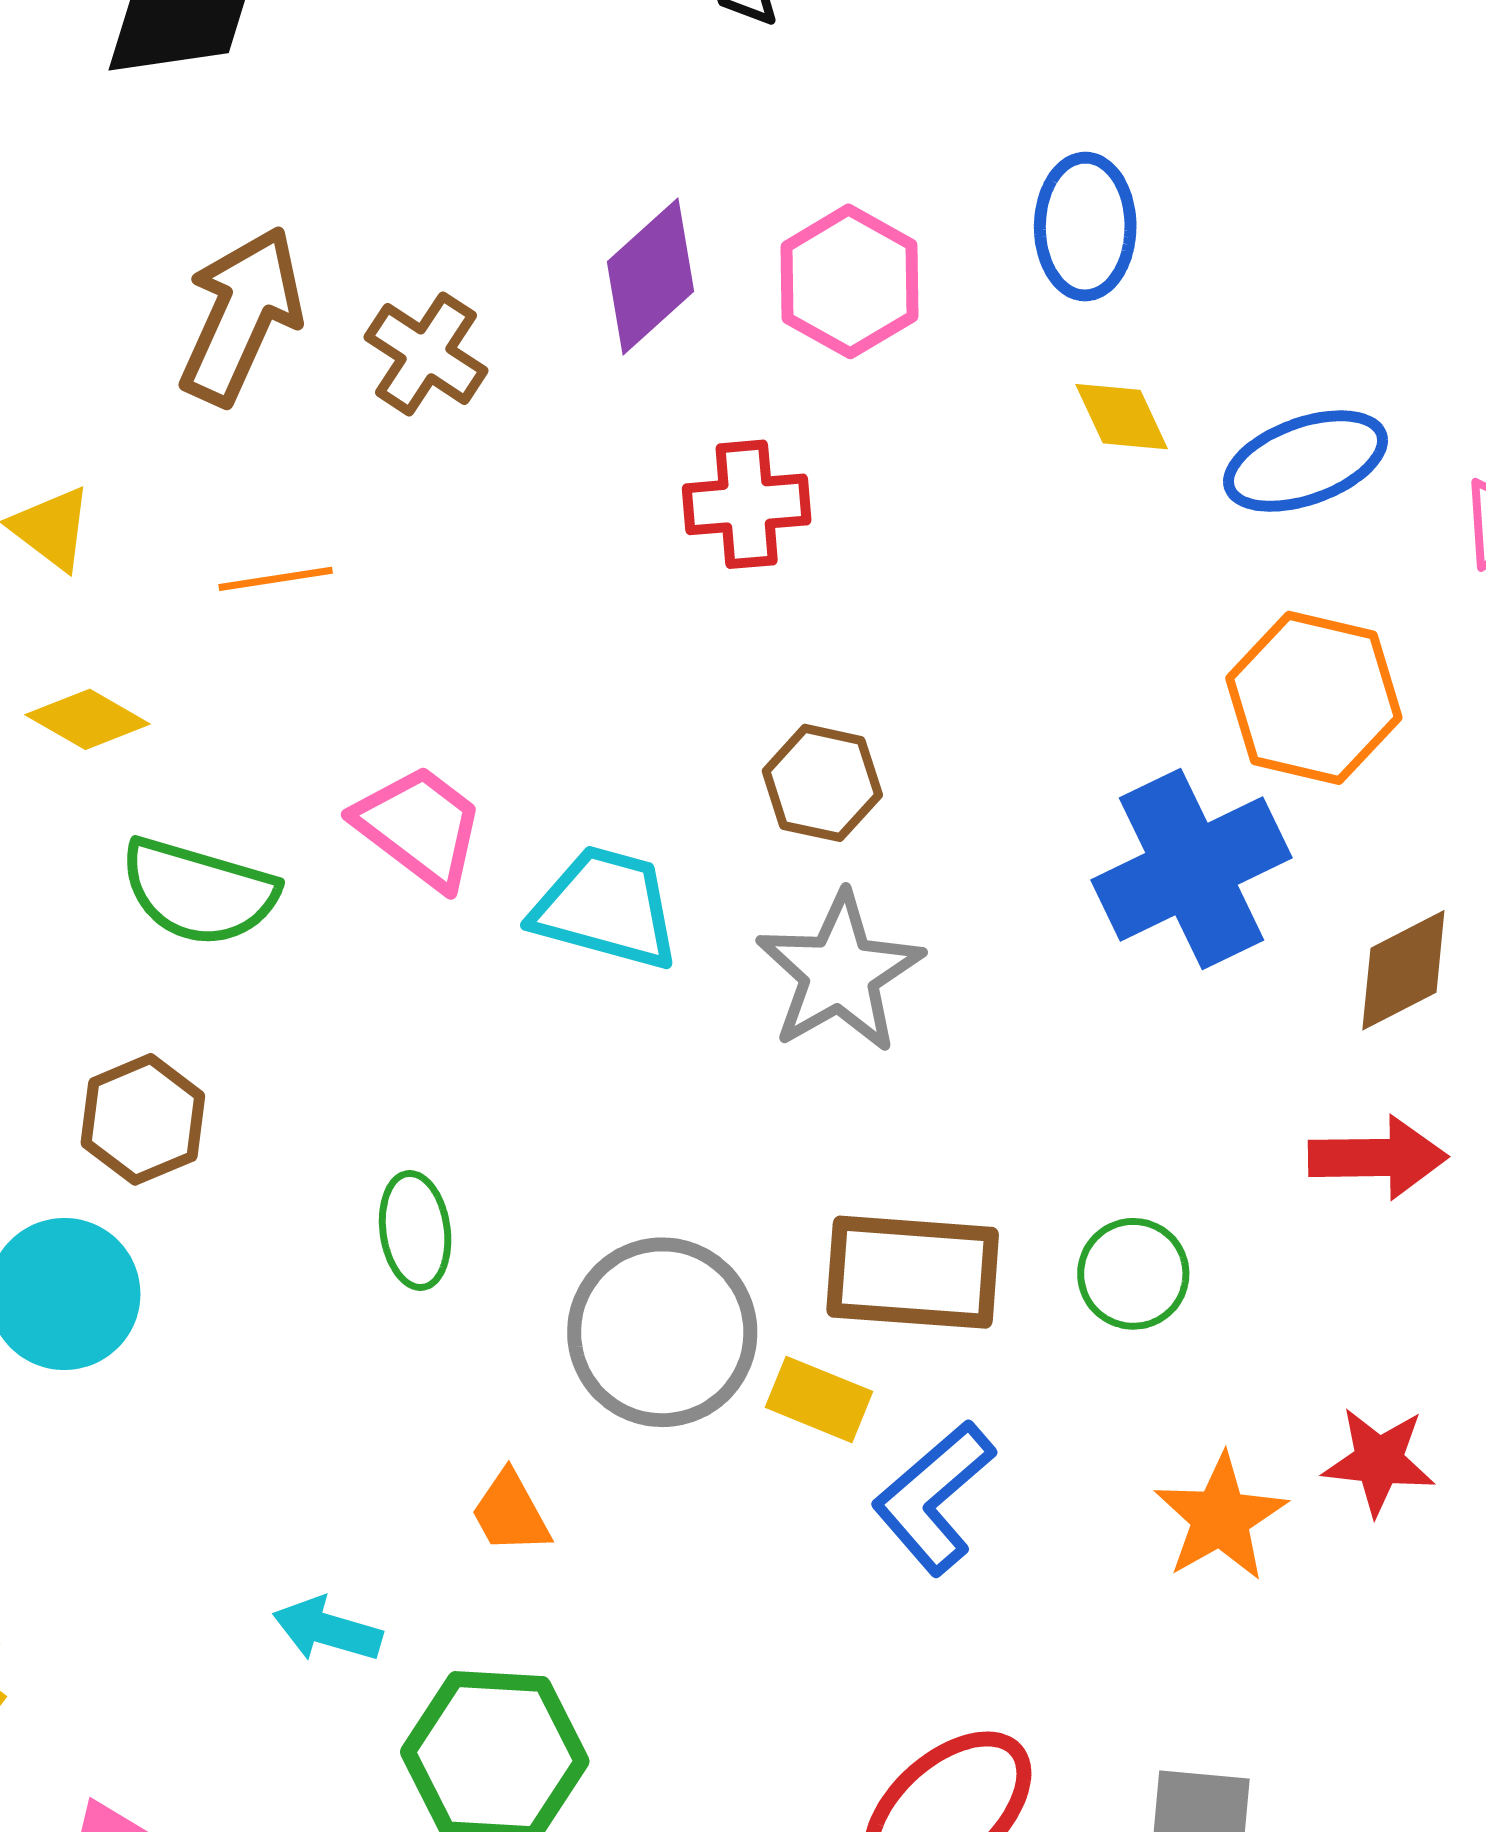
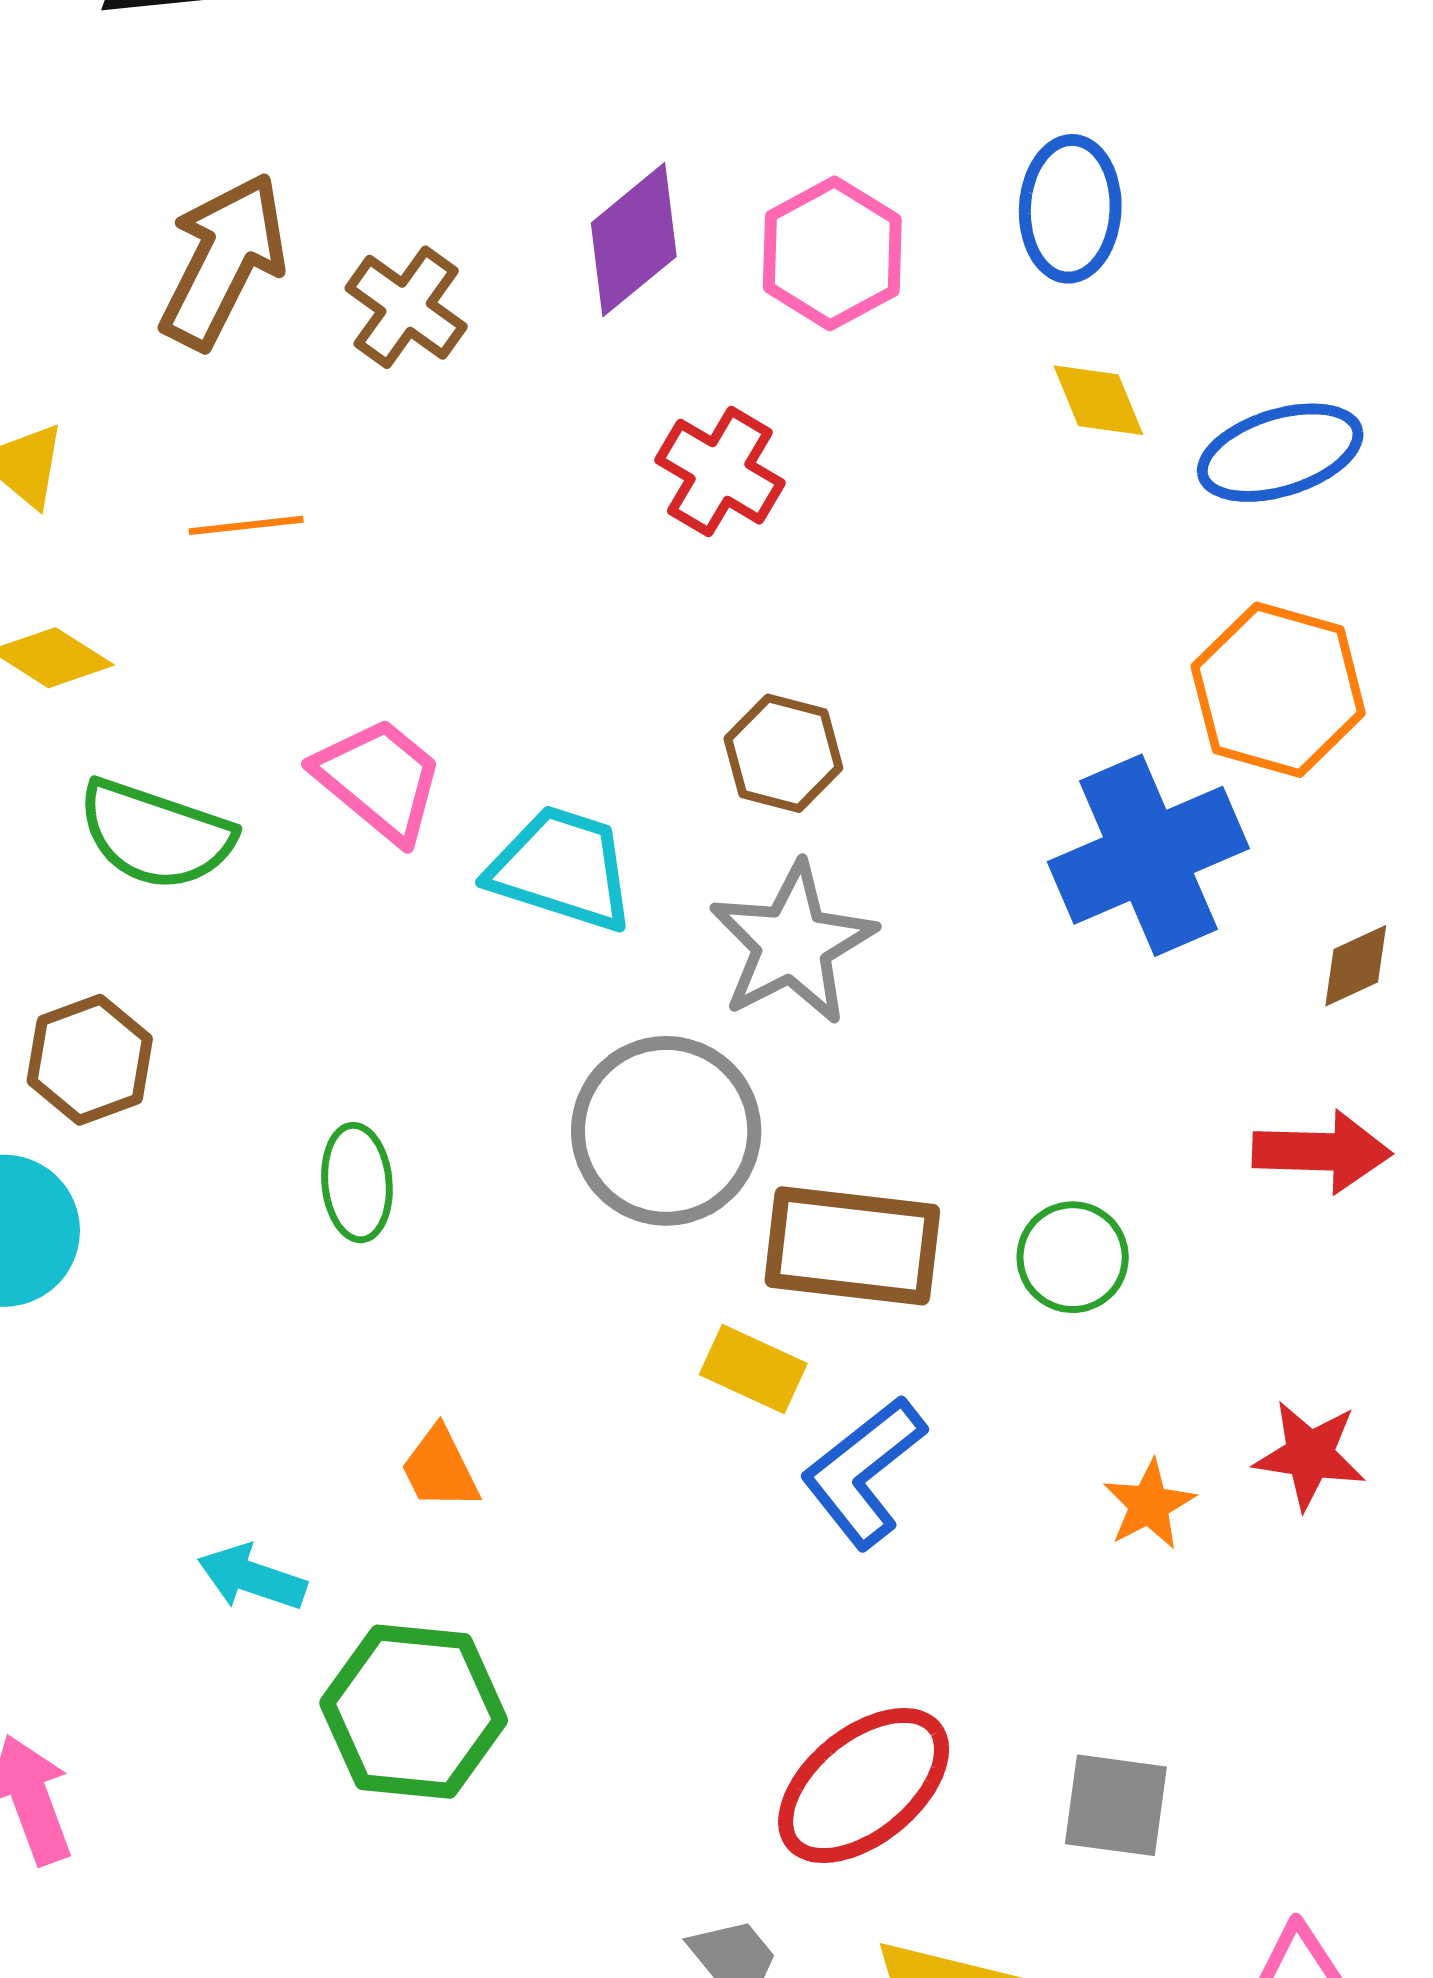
red cross: (747, 504) -> (720, 472), turned 33
brown diamond: (1403, 970) -> (1356, 966), size x0.7
gray circle: (662, 1332) -> (666, 1131), moved
orange star: (1220, 1518) -> (1149, 1505), size x0.7

